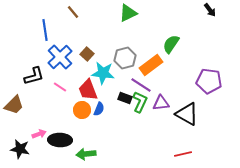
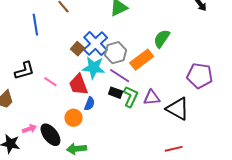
blue cross: (60, 57) -> (96, 44), moved
purple line: (141, 85) -> (120, 76), moved
orange circle: (82, 110) -> (74, 118), moved
black ellipse: (60, 140) -> (50, 135), turned 50

